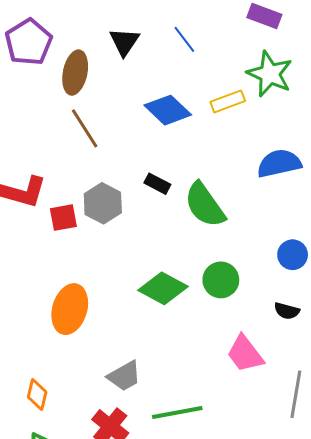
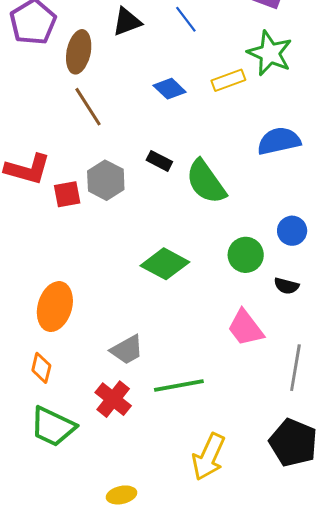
black triangle: (124, 42) -> (127, 22), turned 36
blue diamond: (168, 110) -> (170, 89), size x0.7
green circle: (221, 280) -> (246, 255), moved
orange ellipse: (70, 309) -> (55, 307), moved

